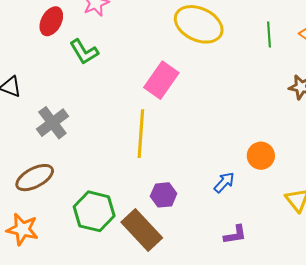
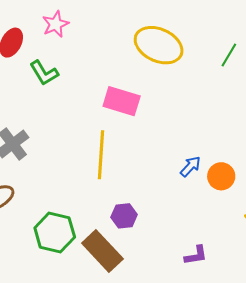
green line: (269, 34) -> (229, 55), turned 35
pink rectangle: (161, 80) -> (122, 101), turned 72
blue arrow: (224, 182) -> (190, 166), moved

